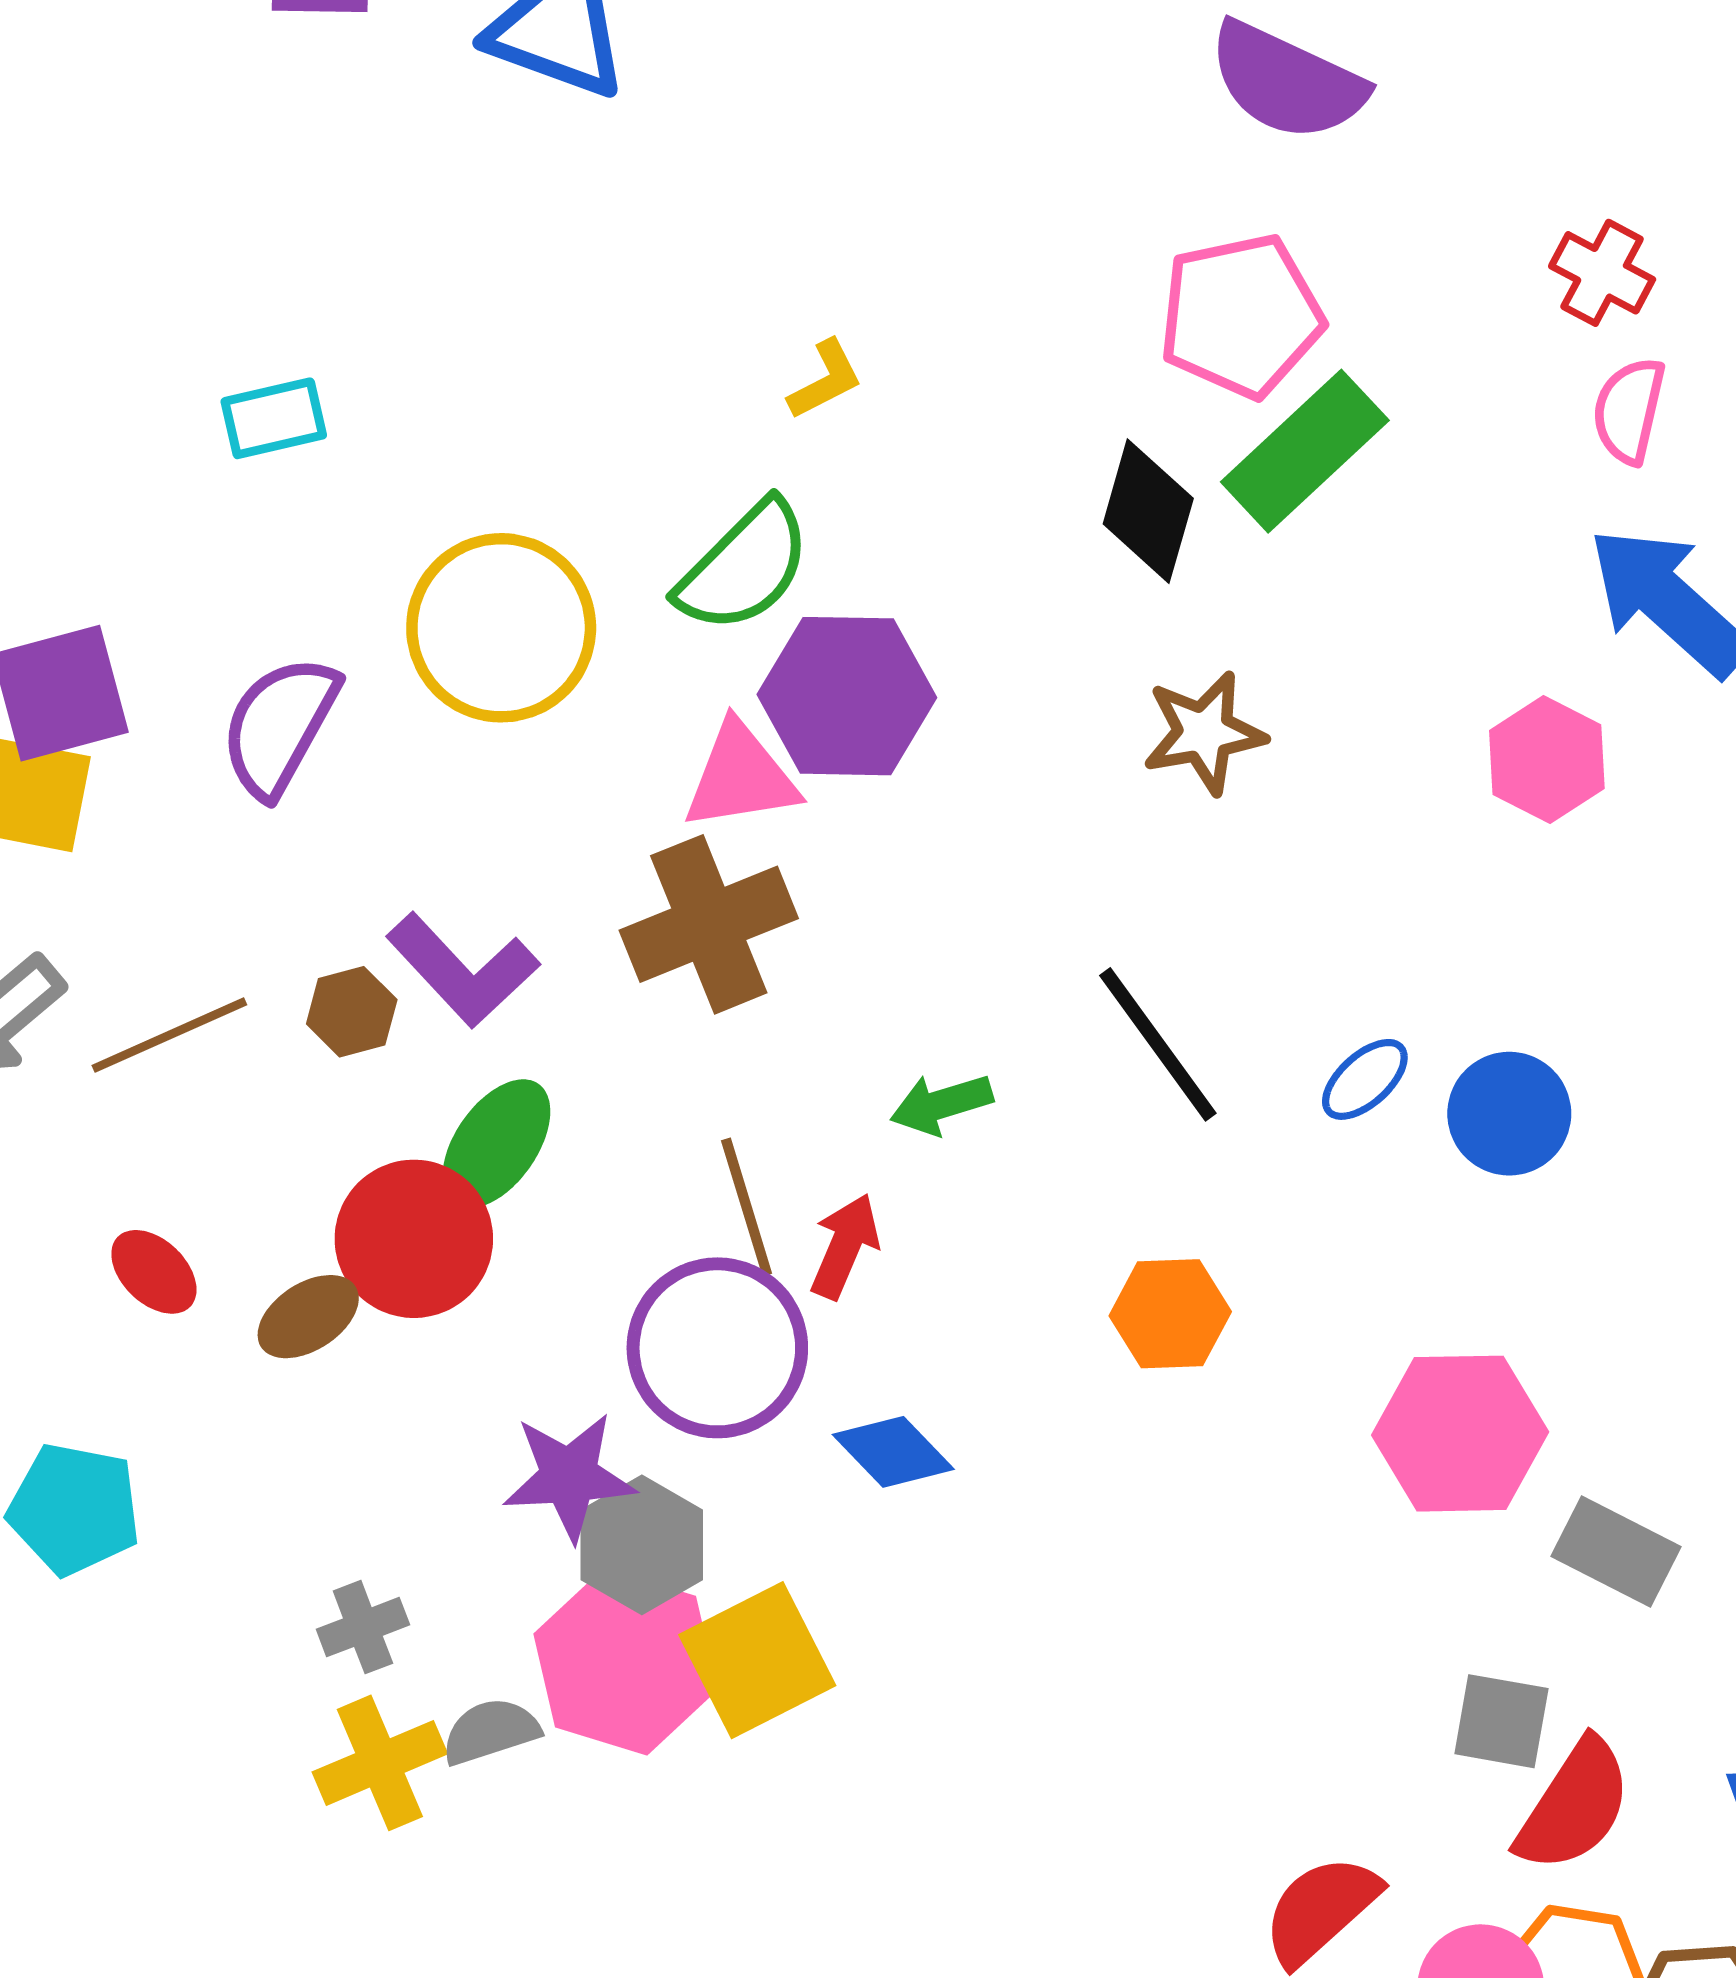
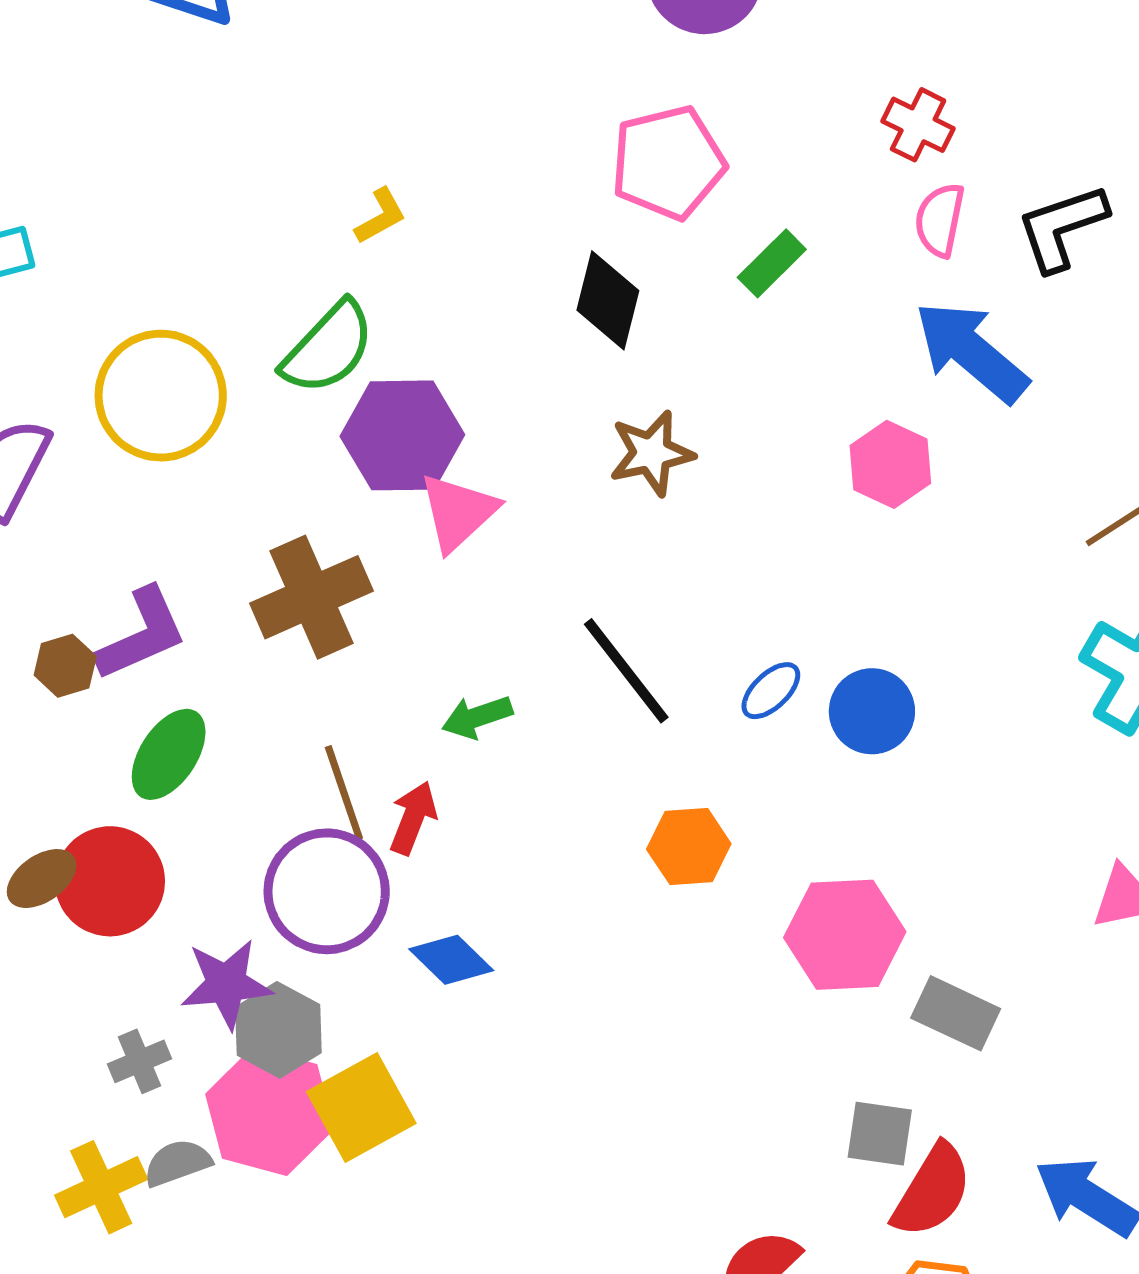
green rectangle: (1305, 451) -> (772, 263), moved, size x0.6
pink triangle: (741, 777) -> (458, 512), moved, turned -32
purple L-shape: (463, 970) -> (141, 634), turned -69
red circle: (414, 1239) -> (110, 881), moved
orange hexagon: (1170, 1314) -> (689, 847), moved
gray cross: (363, 1627) -> (140, 1061), moved

